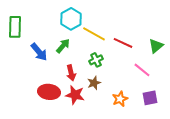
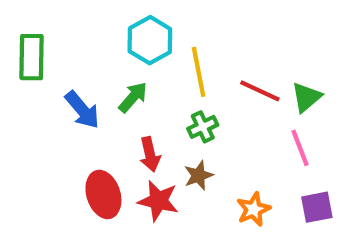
yellow line: (94, 34) -> (199, 72), turned 50
green triangle: (156, 46) -> (306, 97), moved
pink line: (142, 70) -> (300, 148), turned 30
red ellipse: (49, 92) -> (103, 194), turned 65

